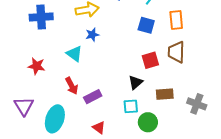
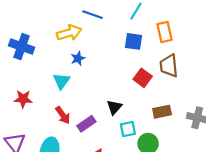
blue cross: (41, 17) -> (22, 47), turned 30
cyan triangle: (74, 54) -> (61, 81), turned 36
red square: (150, 60) -> (143, 78), turned -30
black triangle: (136, 82) -> (114, 107), moved

